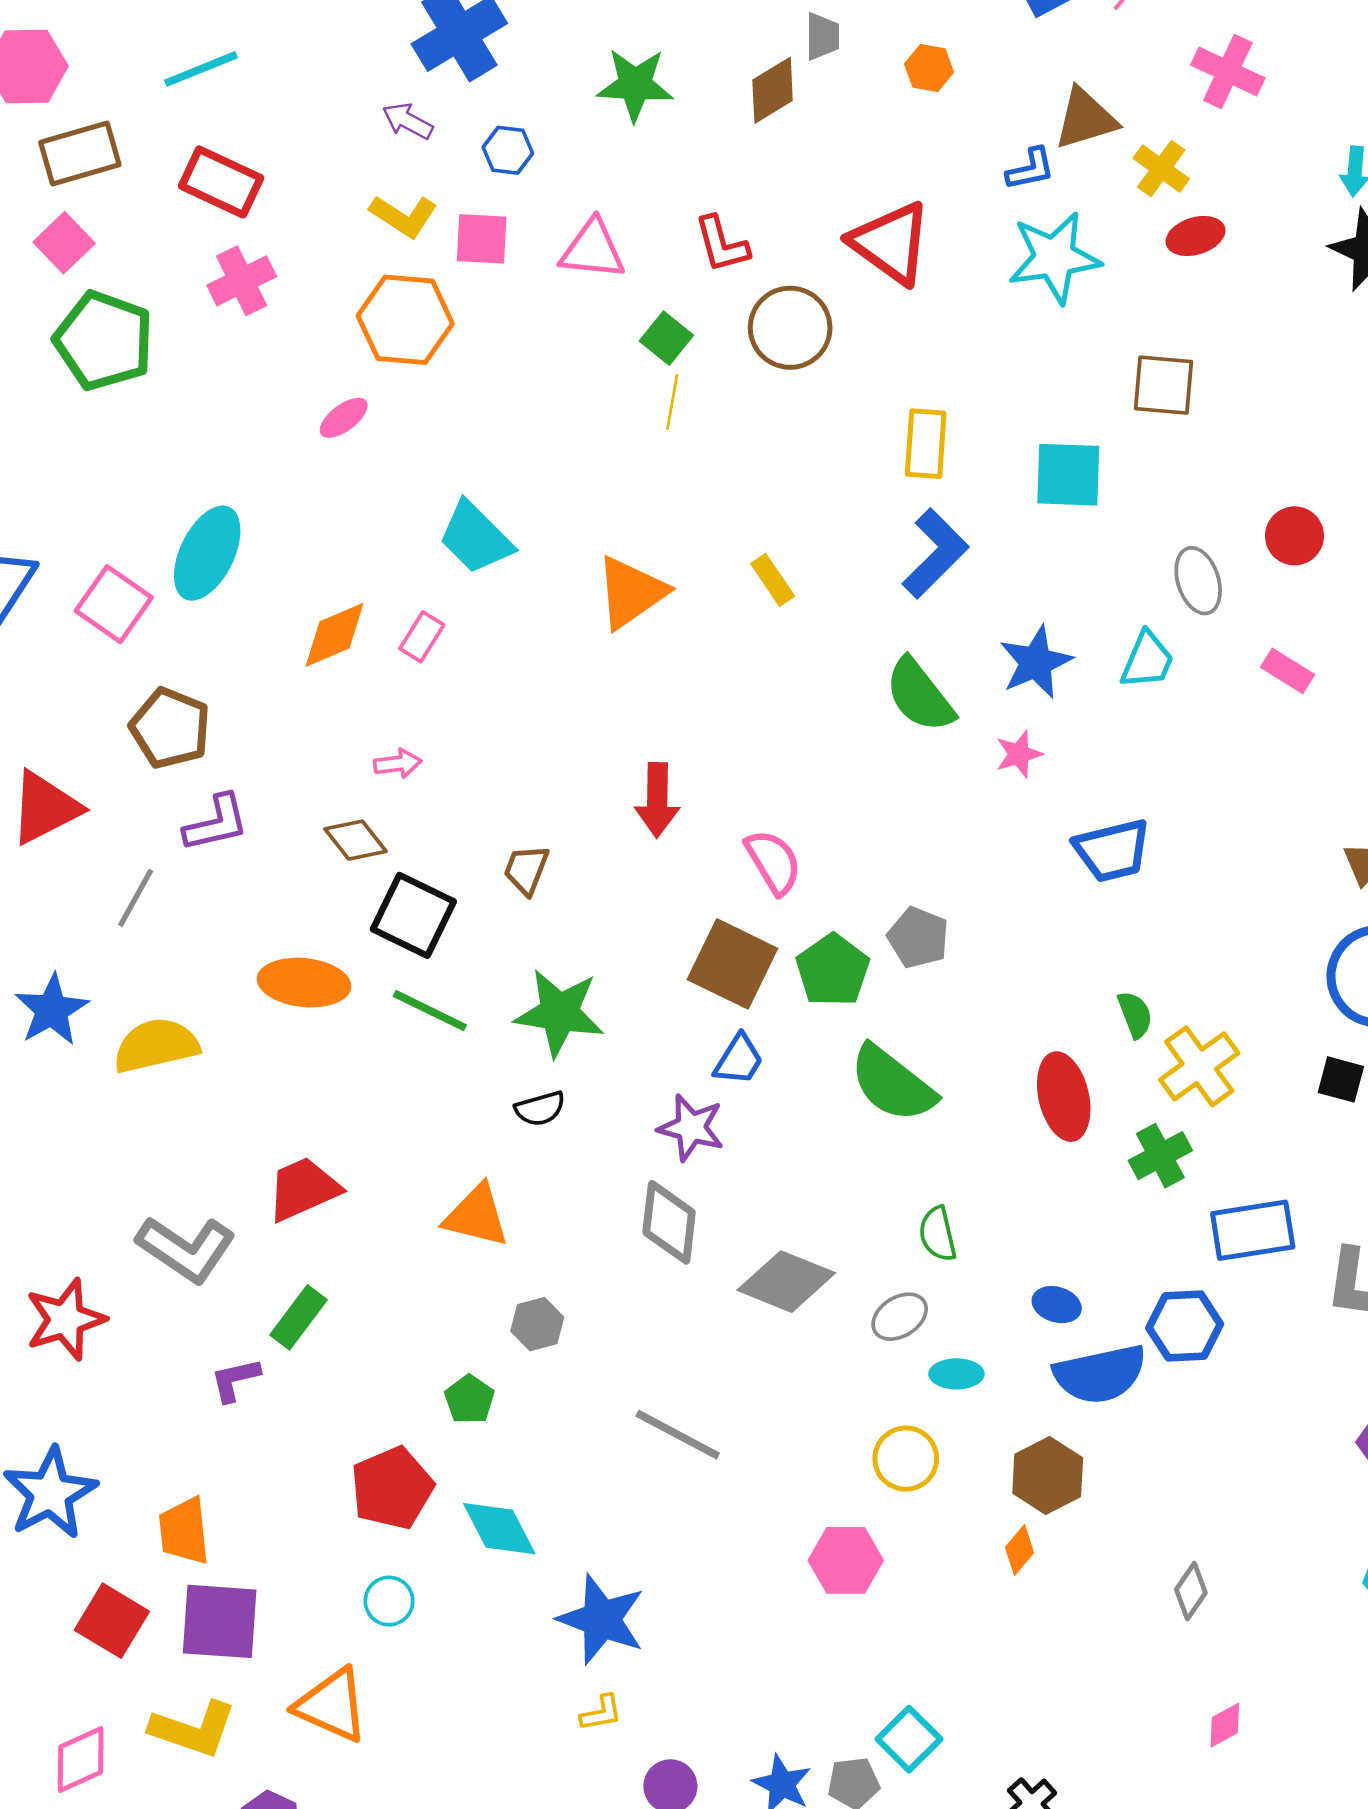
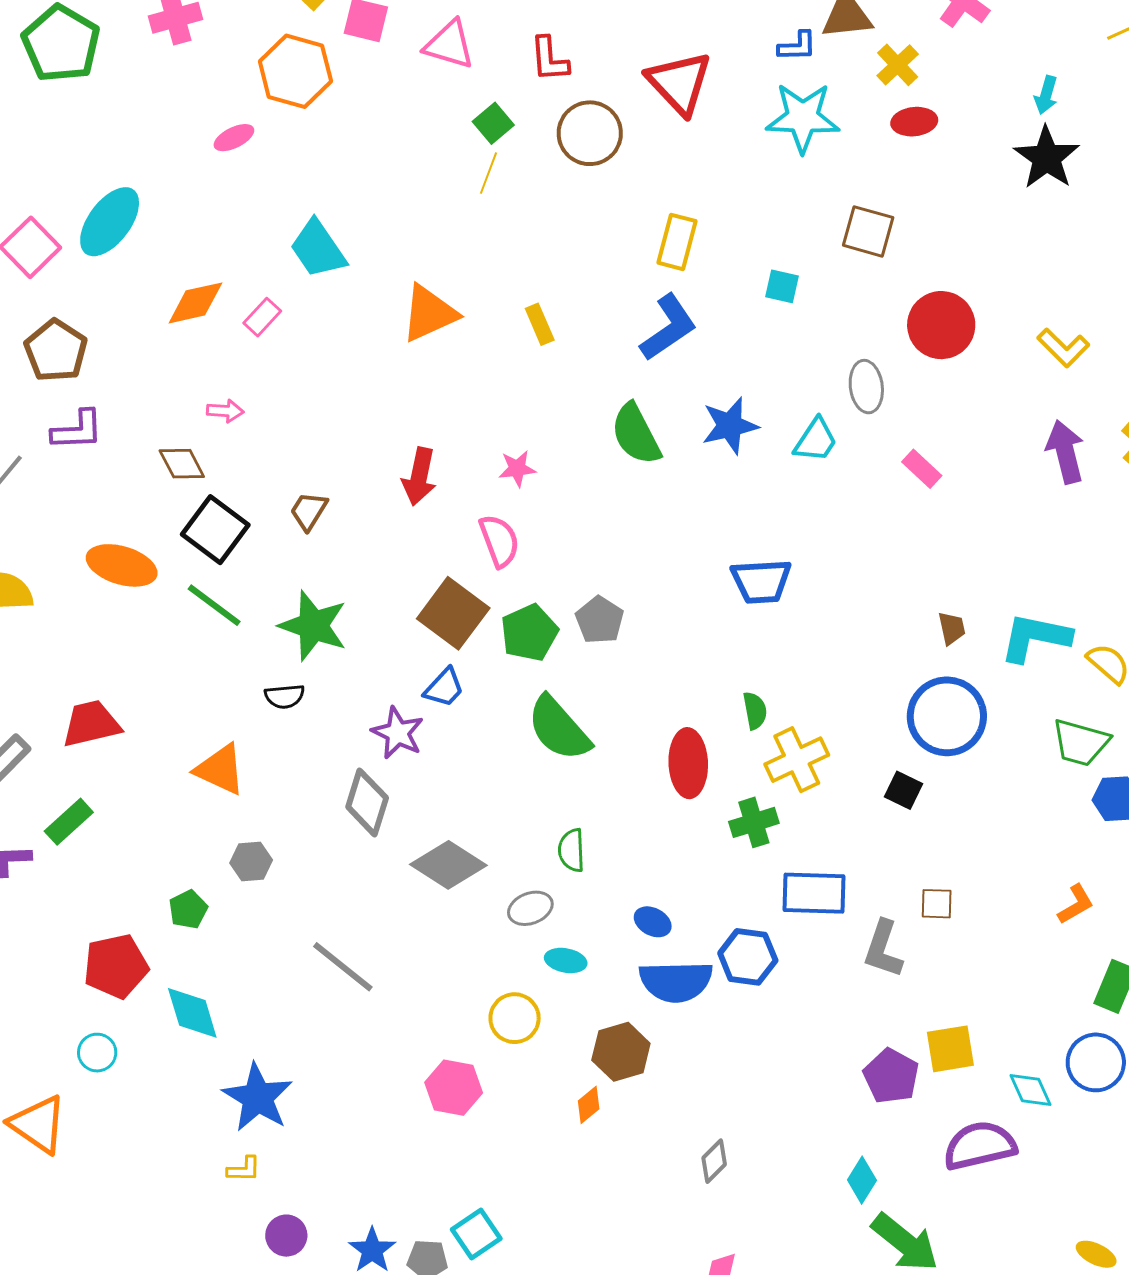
cyan square: (1068, 475) -> (782, 286), size x0.6
red circle: (1294, 536) -> (941, 325), moved, size x1.5
pink star: (1019, 754) -> (517, 469), moved

